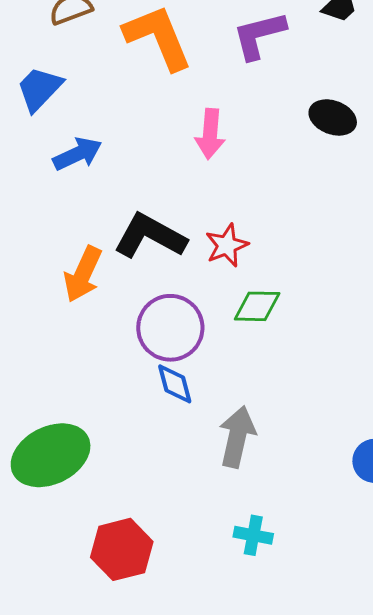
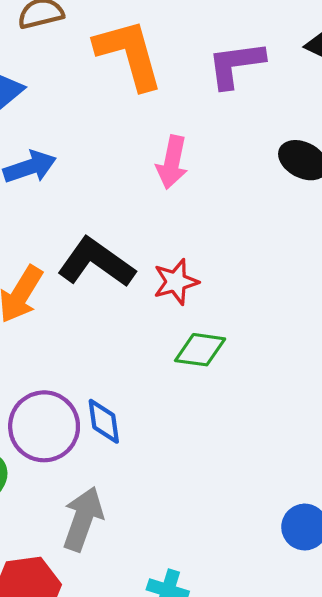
purple circle: (170, 328) -> (44, 426), moved
gray arrow: (237, 437) -> (83, 519), moved

